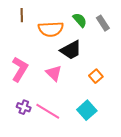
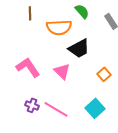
green semicircle: (80, 20) -> (82, 11), moved
pink L-shape: (20, 69) -> (28, 67), turned -65

